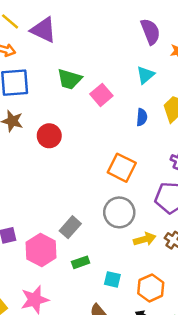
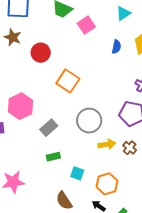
orange square: (122, 168) -> (68, 81), moved
pink hexagon: (41, 250) -> (21, 106), moved

